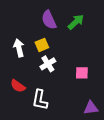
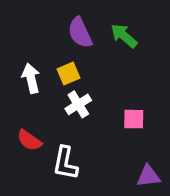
green arrow: (76, 22) -> (124, 36), turned -96

